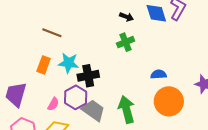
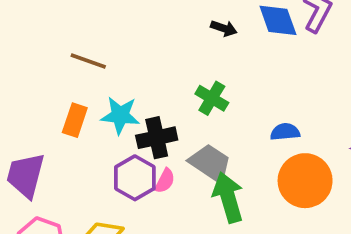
green cross: (125, 42) -> (212, 98), moved, turned -36
pink semicircle: (53, 104) -> (165, 181), moved
gray trapezoid: (93, 110) -> (210, 163), moved

